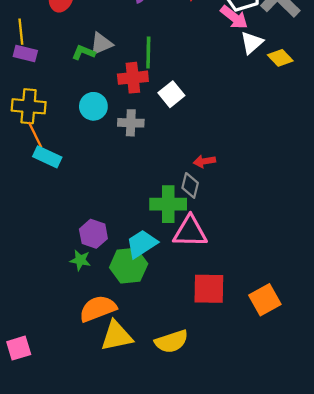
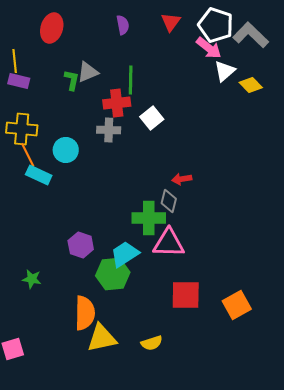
green L-shape: (84, 52) -> (72, 80), turned 80
cyan circle: (93, 106) -> (66, 150), moved
gray cross: (131, 123) -> (109, 130), moved
green star: (80, 260) -> (32, 279), moved
orange semicircle: (98, 309) -> (85, 313), turned 112
yellow semicircle: (171, 341) -> (152, 343), size x0.7

